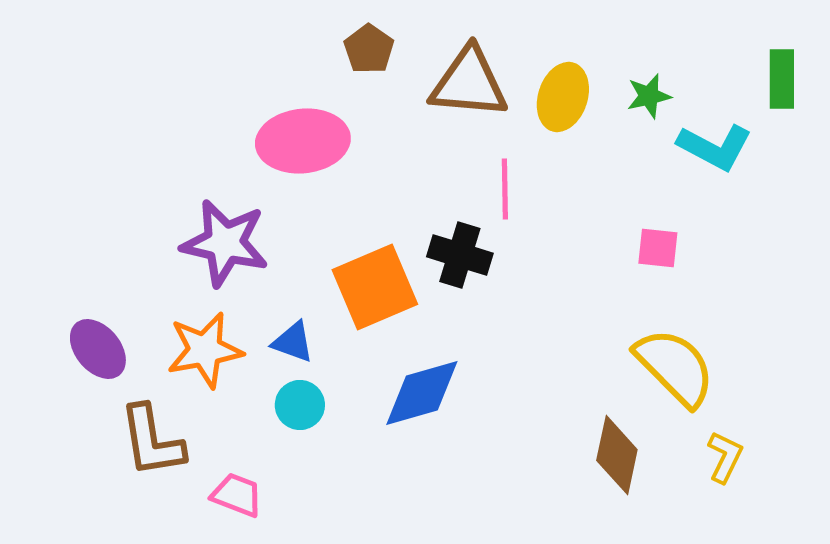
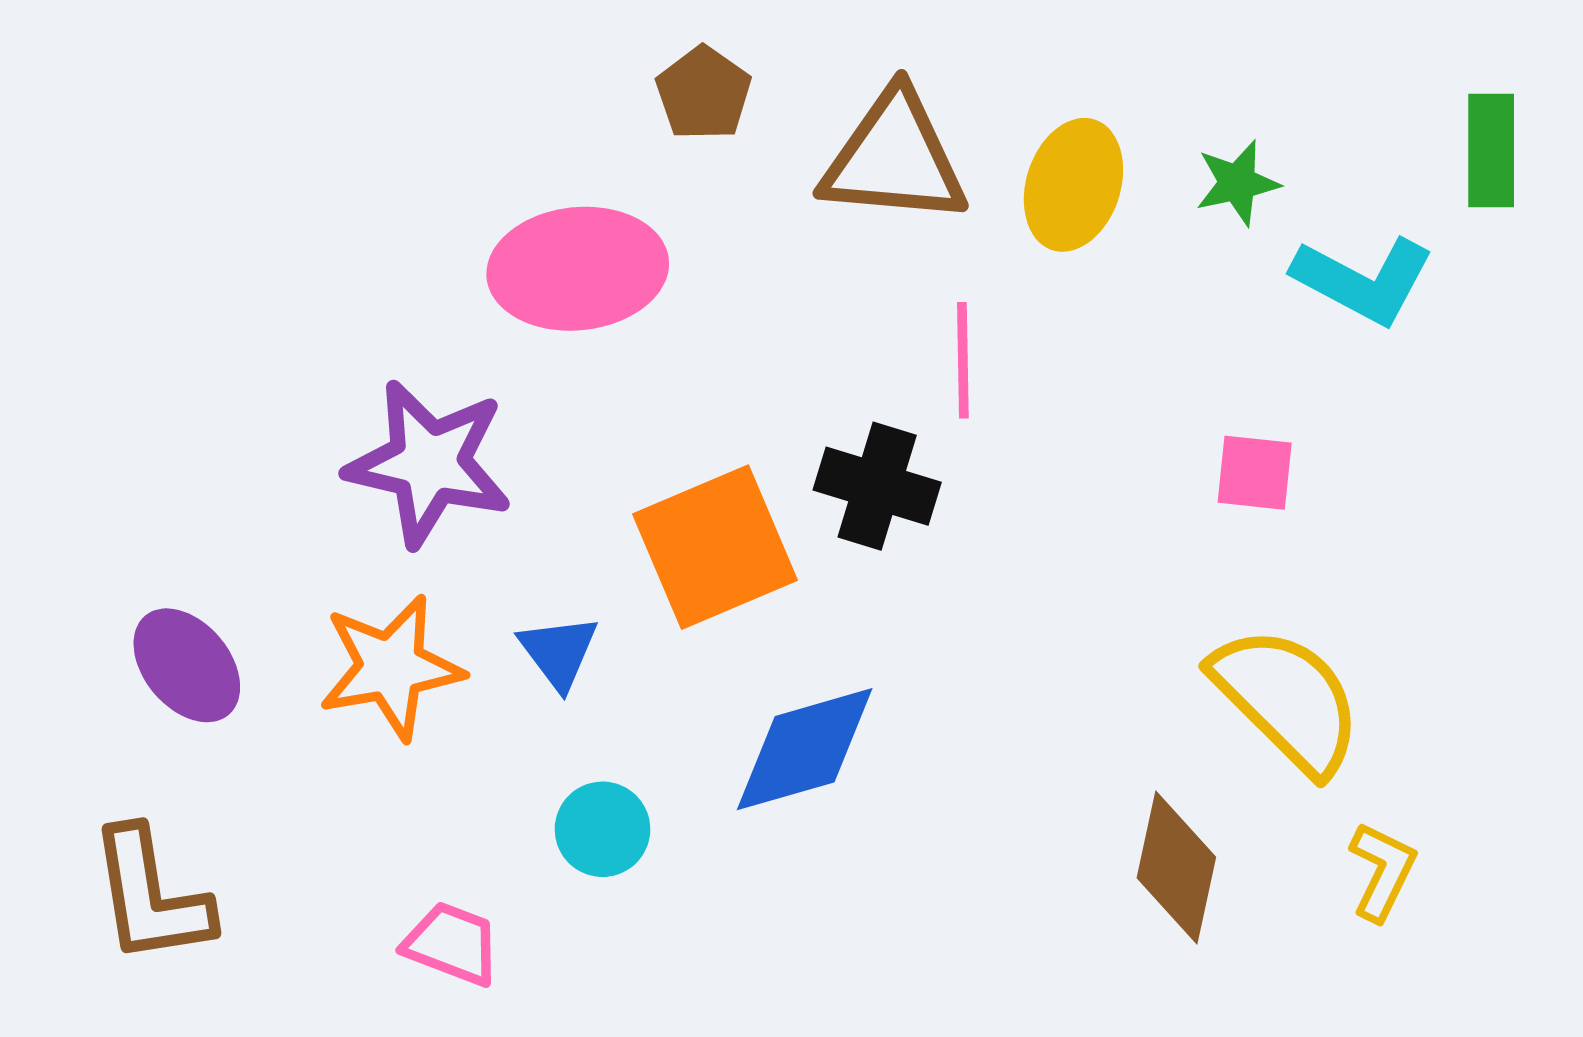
blue triangle: (293, 342) -> (559, 652), turned 33
cyan circle: (300, 405) -> (603, 829), moved
brown L-shape: (152, 441) -> (151, 896), moved

